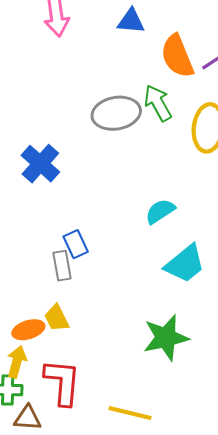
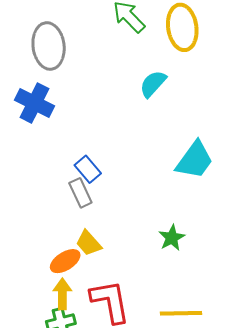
gray ellipse: (116, 113) -> (49, 46), moved, turned -72
cyan semicircle: (160, 211) -> (153, 84), moved
green star: (166, 338) -> (172, 238), moved, size x0.6

